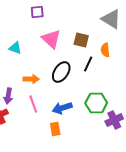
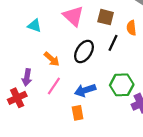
orange arrow: (31, 79) -> (52, 59), turned 42
pink line: (33, 104) -> (54, 86), turned 54

